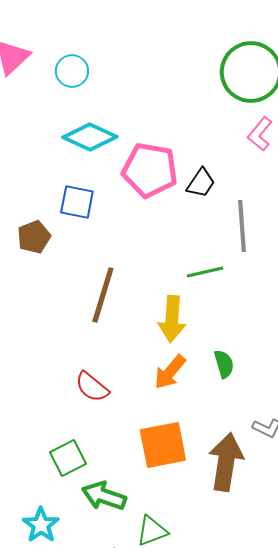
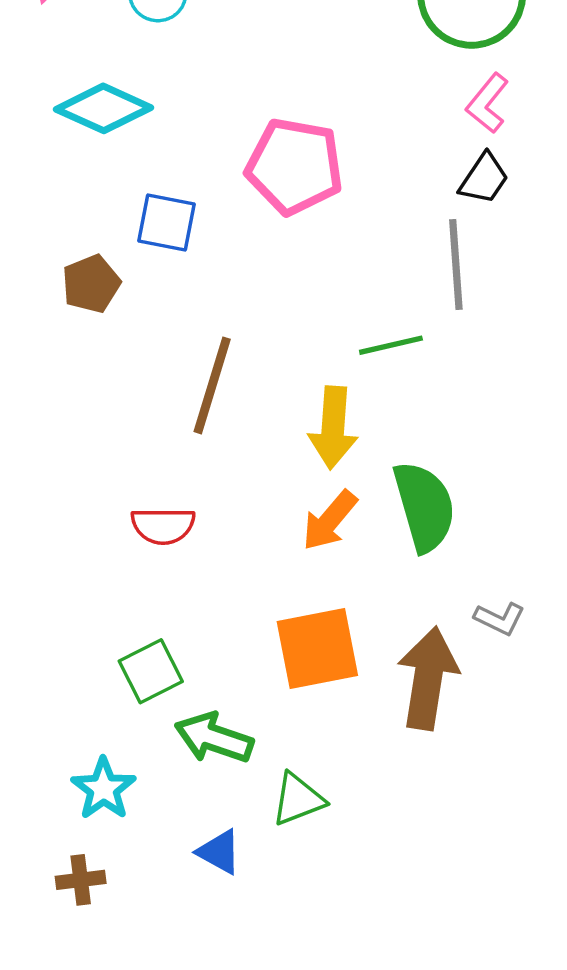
cyan diamond: (90, 137) -> (103, 108), moved
black trapezoid: (201, 183) -> (484, 179), moved
green semicircle: (224, 364) -> (424, 506), size x1.8
red semicircle: (92, 387) -> (163, 526), moved, turned -39

